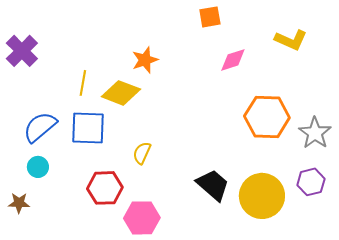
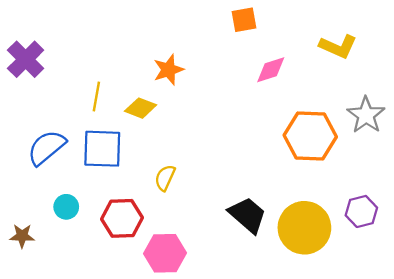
yellow diamond: (121, 93) -> (141, 108), size x0.7
gray star: (315, 133) -> (366, 115), moved
cyan circle: (38, 167) -> (66, 207), moved

